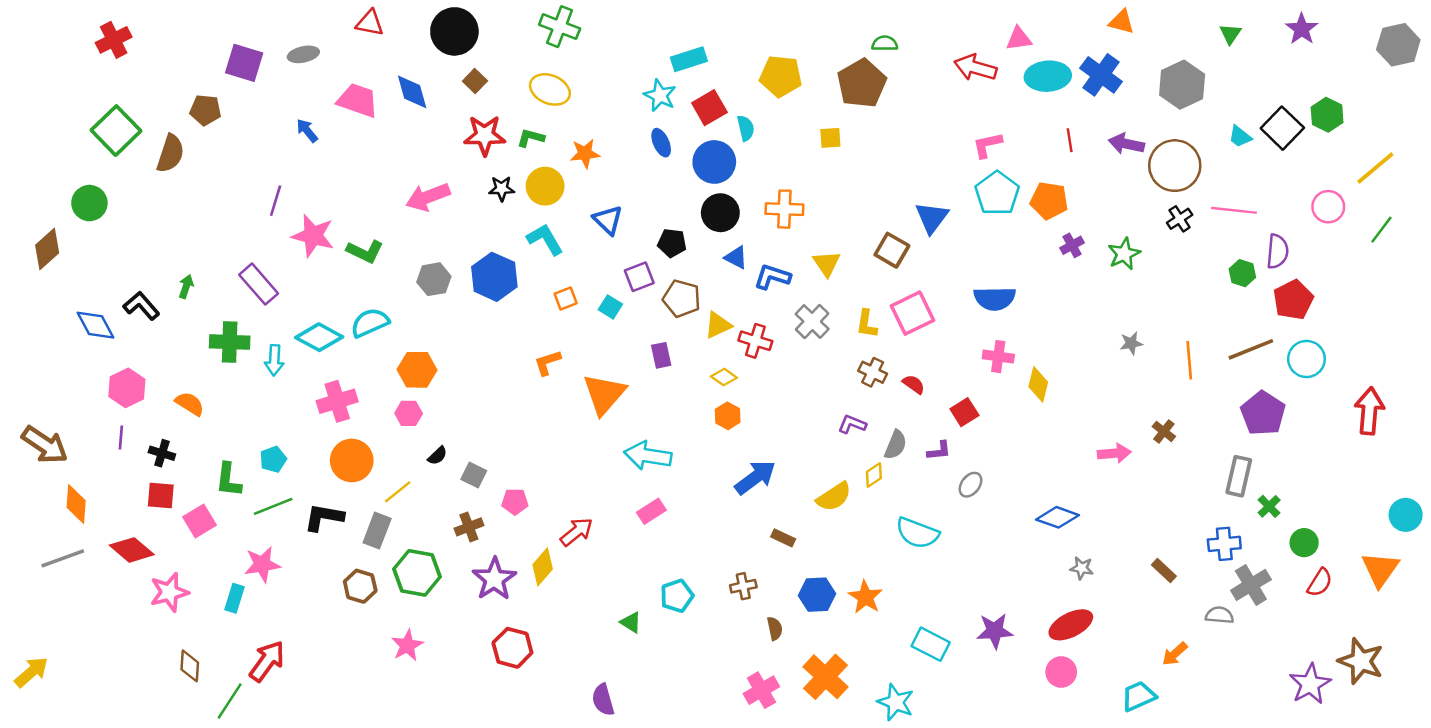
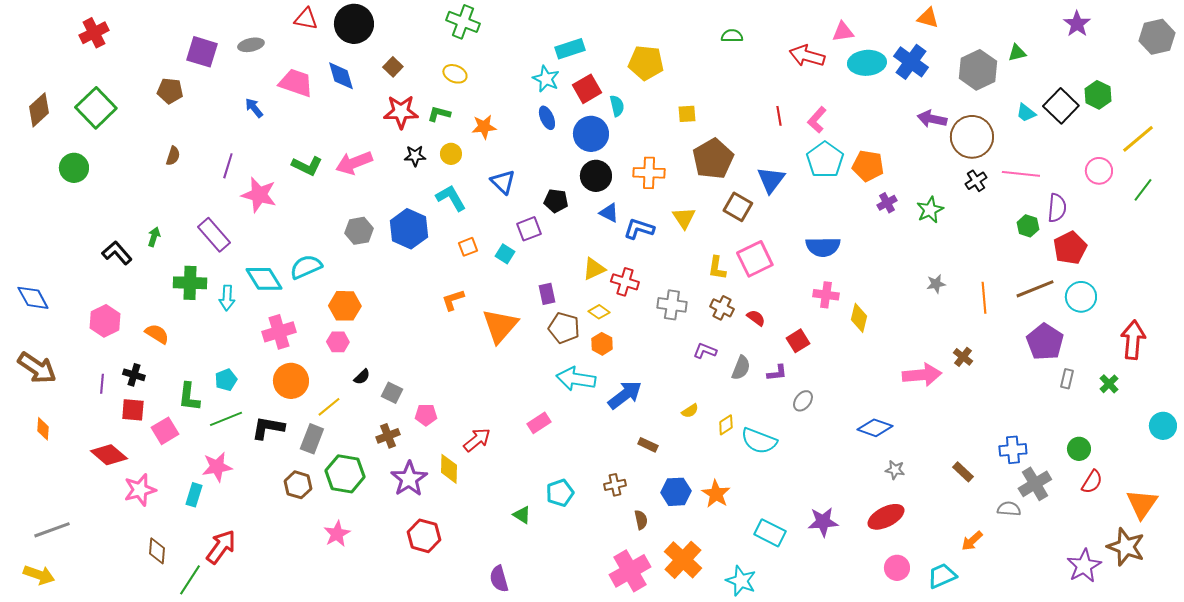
black circle: (454, 31) -> (354, 24), moved
green triangle: (1230, 34) -> (1017, 53), moved, turned 42
brown pentagon: (862, 83) -> (713, 159), moved
yellow ellipse: (550, 89) -> (455, 74), size x0.7
red line: (1070, 140) -> (779, 116), moved
pink L-shape: (987, 145) -> (817, 120), turned -36
brown semicircle: (170, 153) -> (173, 156), moved, size x0.6
yellow circle: (545, 186) -> (451, 154), size x0.7
brown diamond: (47, 249) -> (39, 110), moved
green L-shape: (365, 251) -> (307, 166), moved
brown pentagon: (682, 299) -> (564, 328), moved
gray cross: (812, 321) -> (672, 305), moved, turned -36
blue diamond: (95, 325) -> (33, 298), moved
cyan diamond: (319, 337) -> (264, 279), turned 30
purple line: (121, 438) -> (102, 384), moved
pink arrow: (1114, 453) -> (922, 375), size x1.4
cyan arrow: (648, 456) -> (576, 379), moved
yellow diamond: (874, 475) -> (726, 425), moved
gray rectangle: (1239, 476) -> (1067, 379), moved, size x0.6
yellow semicircle: (834, 497) -> (690, 411), size x0.6
orange diamond: (76, 504) -> (43, 429), moved, size x0.7
green cross: (1269, 506) -> (1109, 384), moved
gray line: (63, 558) -> (52, 530), moved
yellow diamond: (543, 567) -> (449, 469), turned -40
orange triangle: (1380, 569) -> (1142, 504), moved
yellow arrow: (31, 672) -> (39, 575), moved, turned 60
pink circle: (1061, 672) -> (897, 568), moved
pink cross: (761, 690) -> (630, 571), size x1.4

